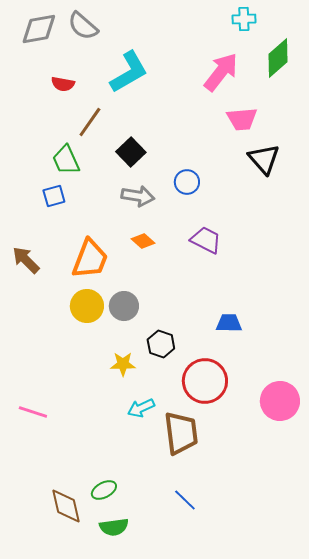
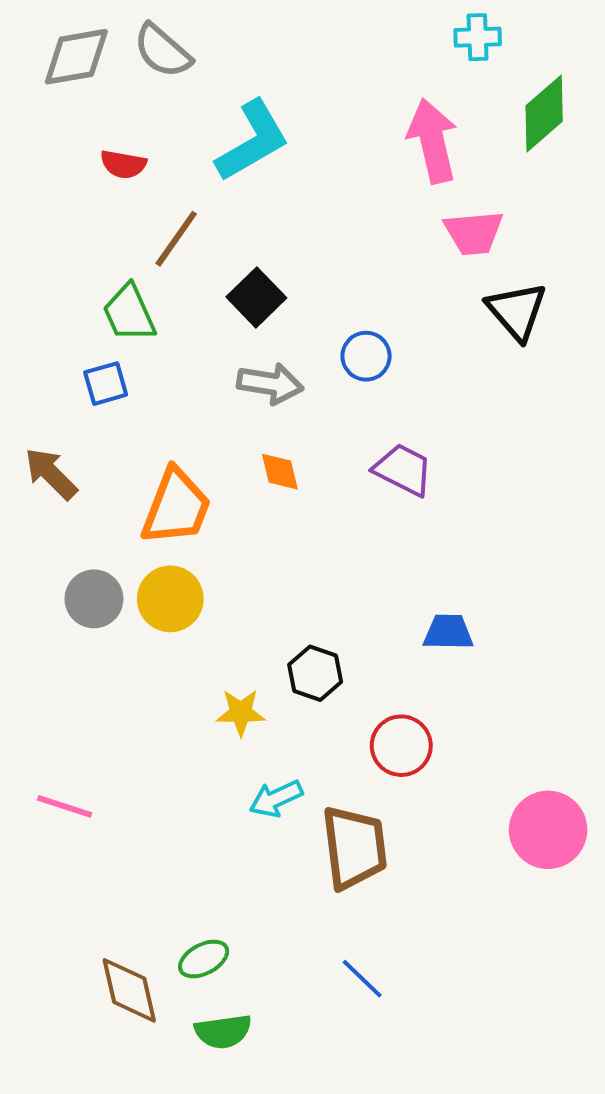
pink arrow: (221, 72) -> (433, 141), turned -51
orange diamond: (143, 241) -> (280, 472), turned 35
brown arrow: (26, 260) -> (51, 474), moved
gray circle: (124, 306) -> (94, 599), moved
red circle: (205, 381) -> (401, 746), size x0.7
pink circle: (280, 401) -> (548, 830), moved

